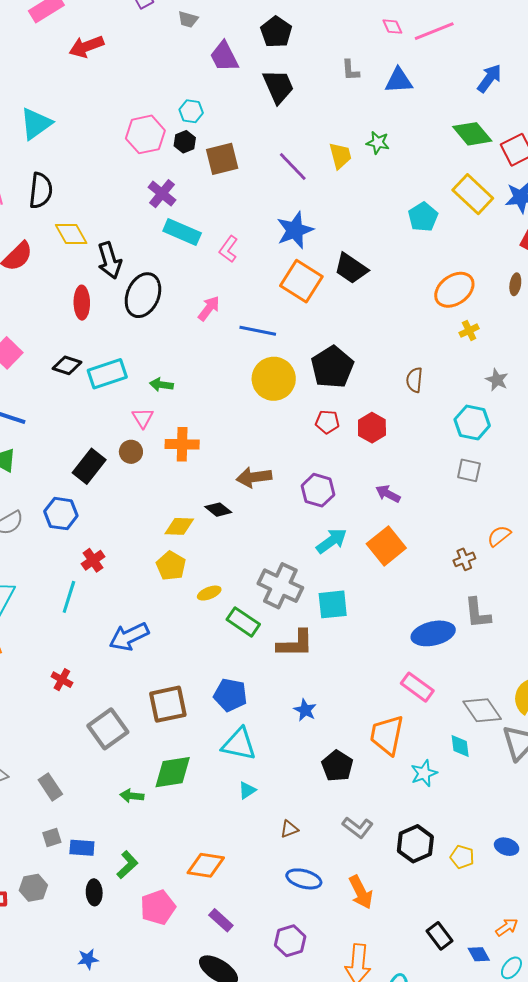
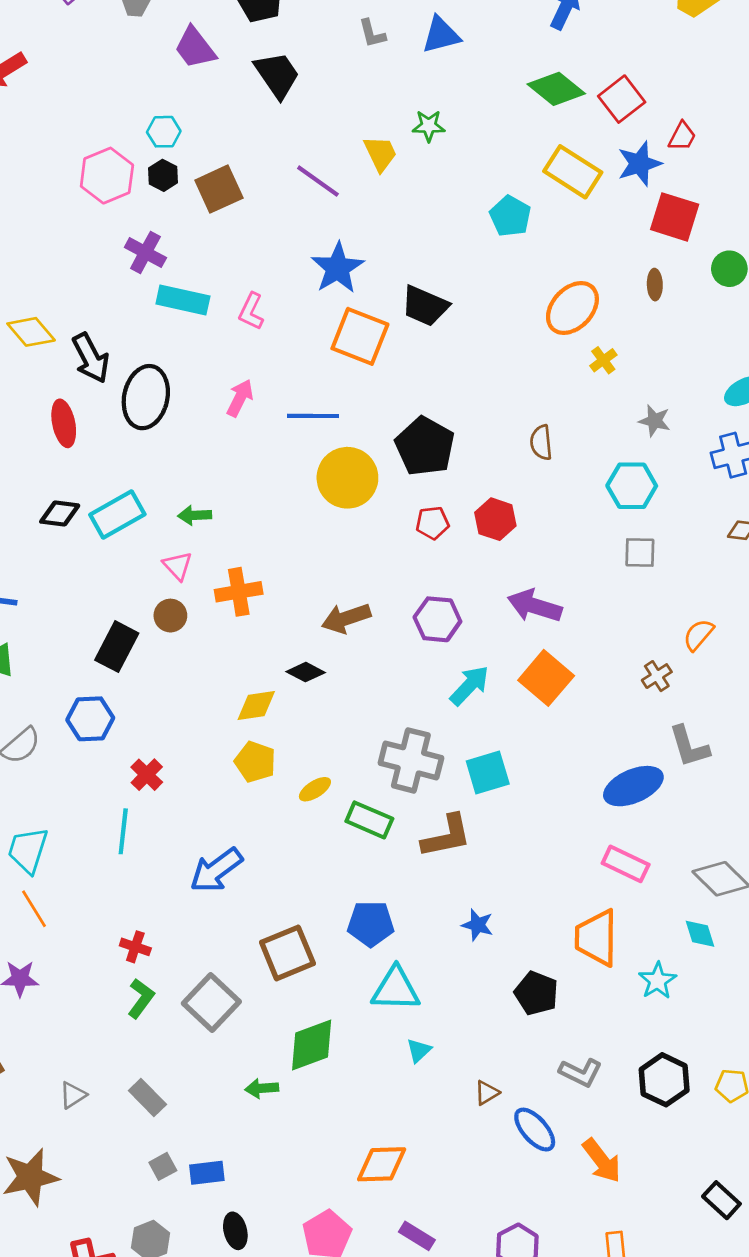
purple arrow: (388, 494) -> (535, 606), size x1.5
green L-shape: (127, 865) -> (141, 998), moved
blue ellipse: (304, 879) -> (535, 1130), moved, turned 44

